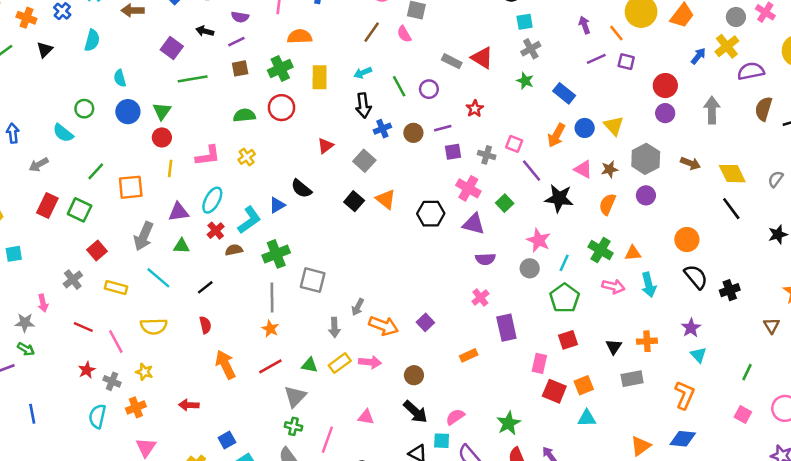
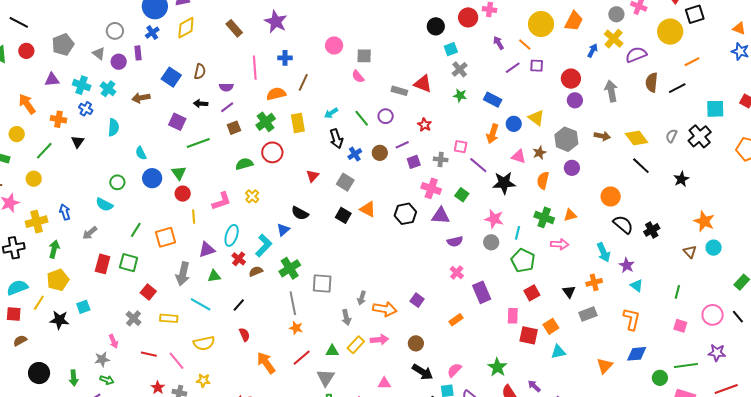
brown line: (372, 32) -> (303, 82), moved
cyan arrow: (649, 285) -> (604, 252), moved

